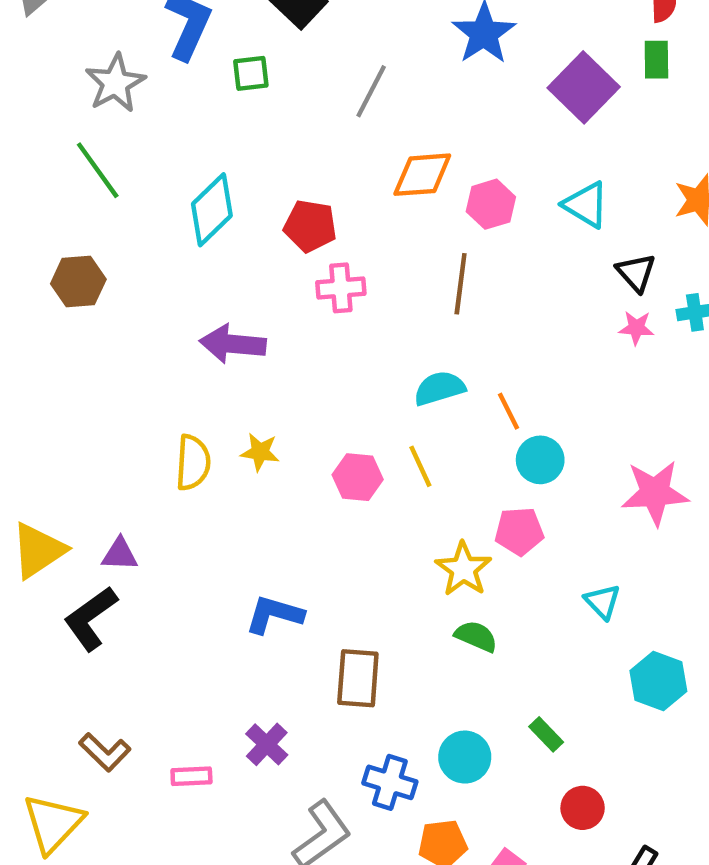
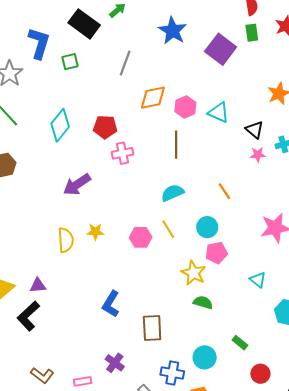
cyan triangle: (586, 205) -> (219, 112), moved
purple arrow: (233, 344) -> (77, 184), turned -32
orange line: (508, 411) -> (224, 191), moved
cyan circle: (540, 460) -> (207, 227), moved
blue L-shape: (274, 615) -> (111, 304), turned -68

